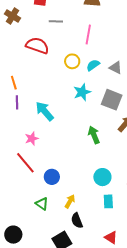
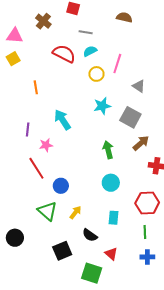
pink line: (88, 35) -> (117, 64), moved
cyan semicircle: (93, 65) -> (90, 51), moved
purple line: (17, 102) -> (28, 129), moved
cyan circle: (102, 177) -> (111, 183), moved
green triangle: (42, 204) -> (47, 211), size x1.5
black semicircle: (77, 221) -> (90, 235), moved, turned -42

